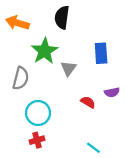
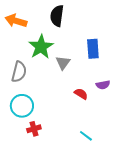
cyan circle: (38, 113) -> (22, 106), moved

